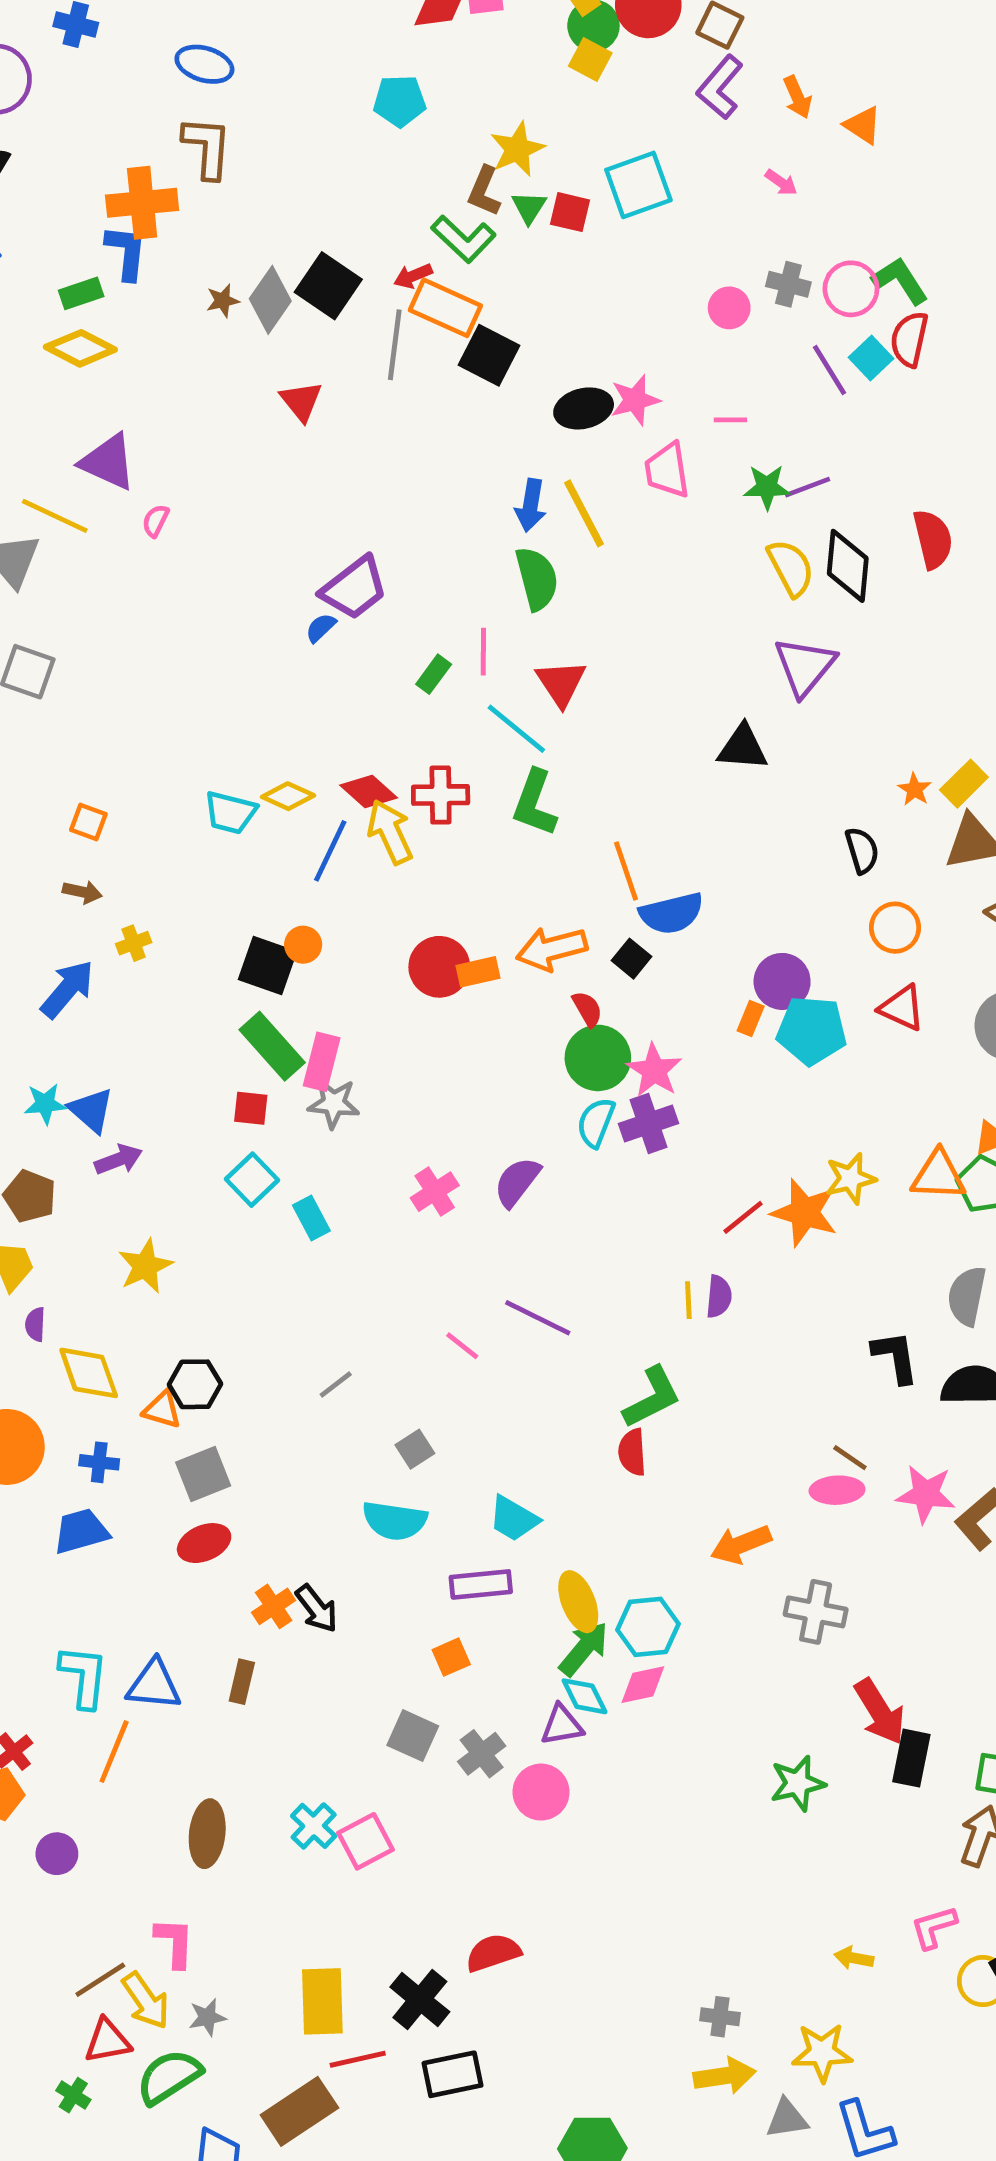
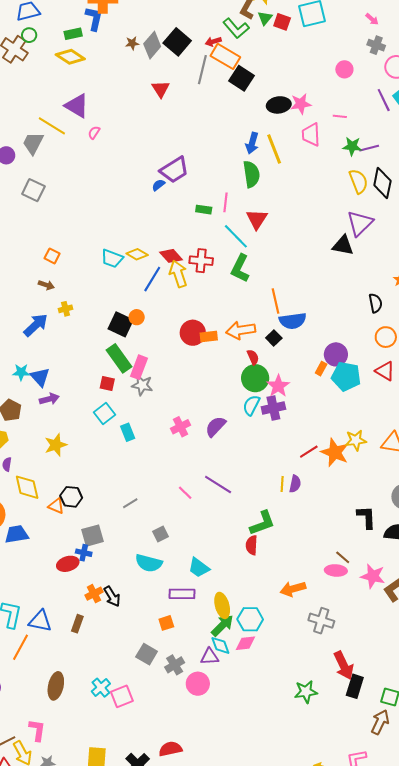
gray cross: (788, 284) -> (376, 45), moved
green rectangle: (434, 674) -> (204, 210), turned 56
black triangle: (743, 748) -> (343, 245), moved
blue cross: (99, 1462) -> (84, 553), moved
gray square: (203, 1474) -> (93, 536), moved
blue trapezoid: (81, 1531) -> (16, 534), moved

